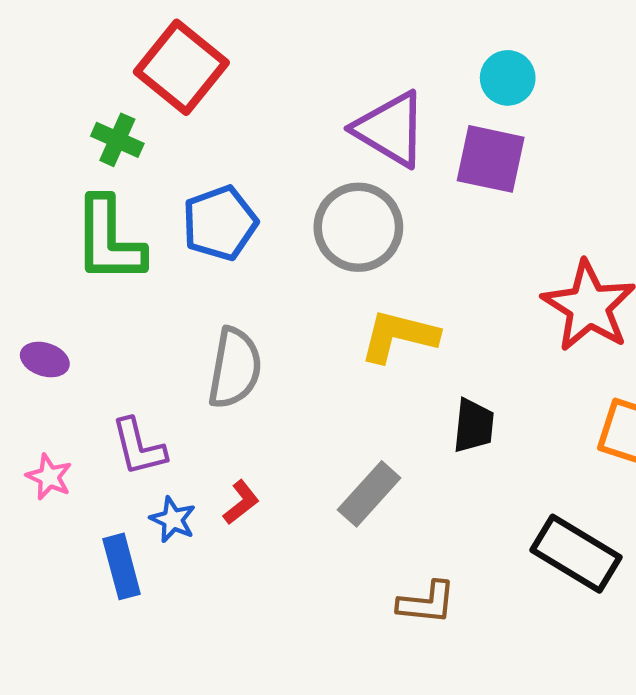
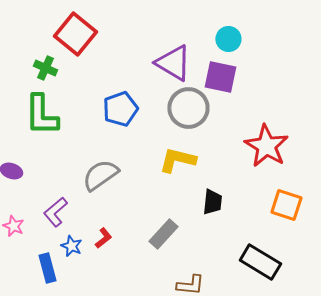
blue pentagon: (220, 223) -> (120, 109), moved
gray circle: (358, 227) -> (188, 108), moved
gray semicircle: (235, 368) -> (100, 175), turned -135
purple L-shape: (139, 447) -> (55, 212), turned 64

